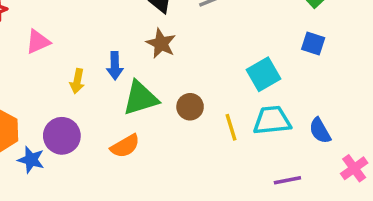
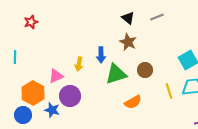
pink triangle: (38, 42) -> (56, 76), moved
brown circle: (190, 107) -> (145, 70), moved
orange semicircle: (125, 146) -> (133, 102), moved

